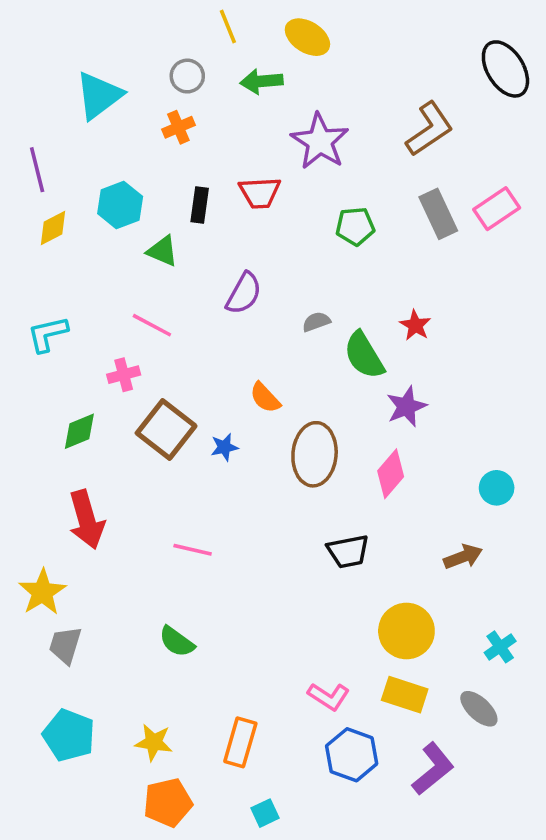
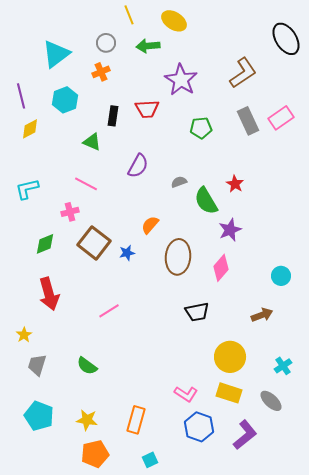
cyan hexagon: (120, 205) -> (65, 100), moved
orange semicircle: (265, 398) -> (150, 225), turned 84
pink line: (193, 550) -> (109, 311), turned -45
yellow star: (42, 592) -> (24, 335), size x0.6
green semicircle: (177, 642) -> (87, 366), moved

